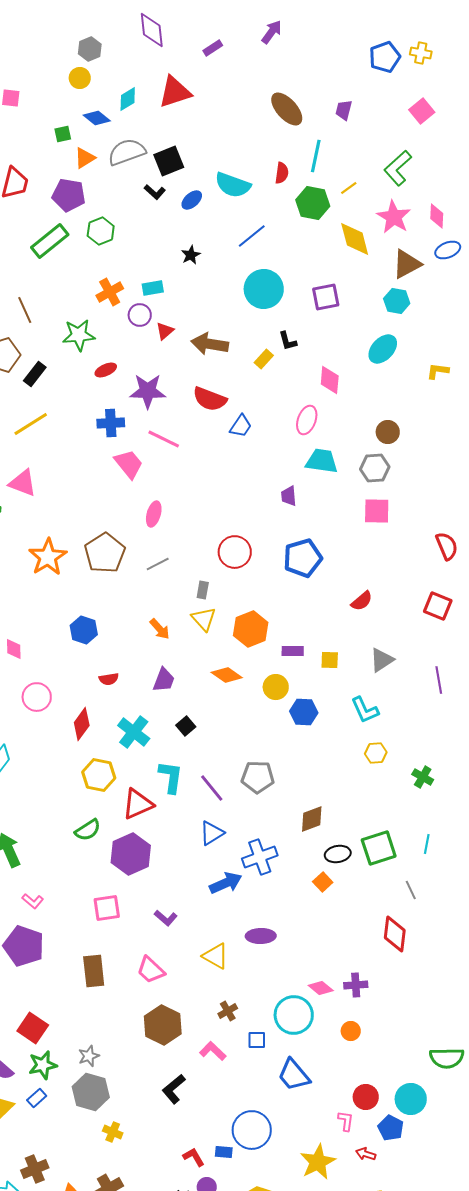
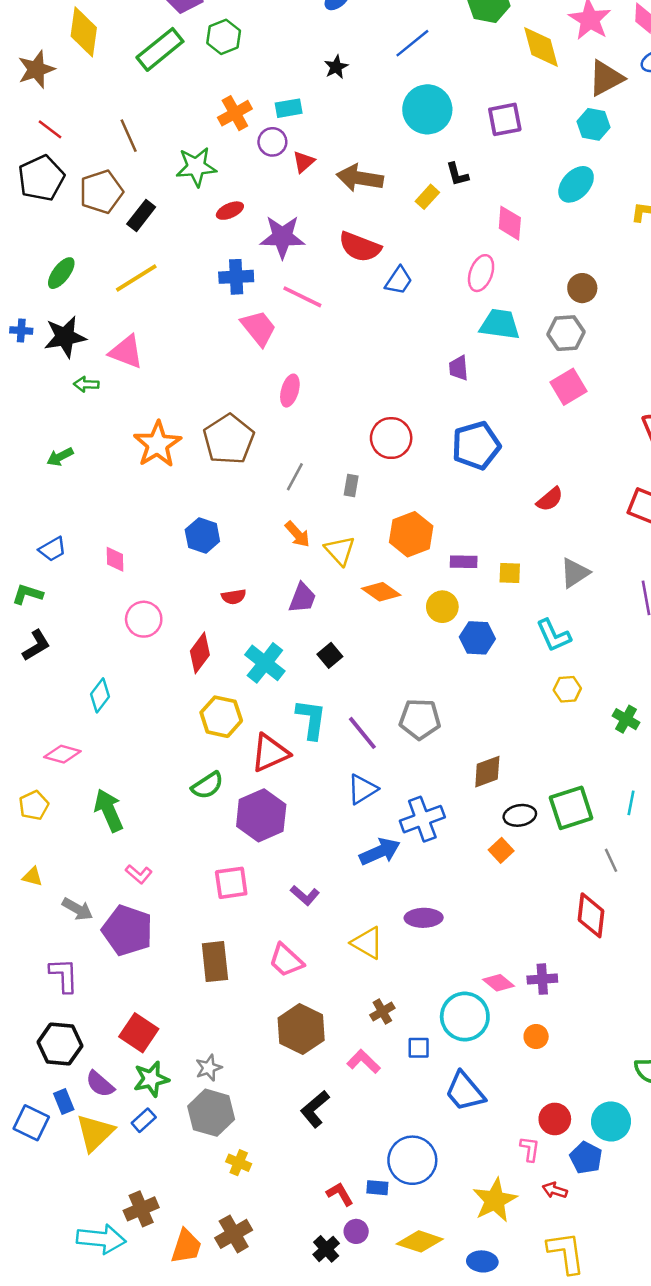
pink square: (377, 511) -> (569, 387), turned -32
gray line: (158, 564) -> (295, 477), moved, turned -35
yellow triangle: (204, 619) -> (340, 550), moved

